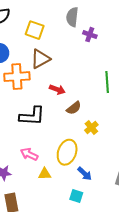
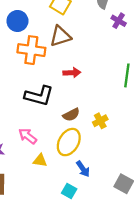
red arrow: (57, 89) -> (72, 73), turned -35
brown semicircle: (74, 108) -> (71, 115), moved

